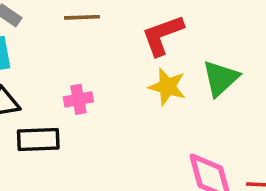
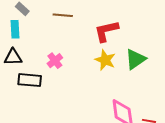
pink cross: (78, 99) -> (55, 61), turned -35

